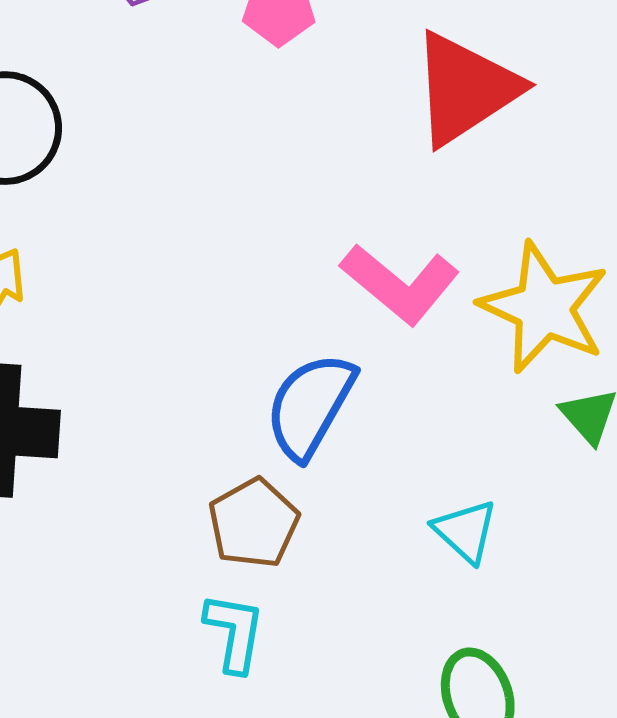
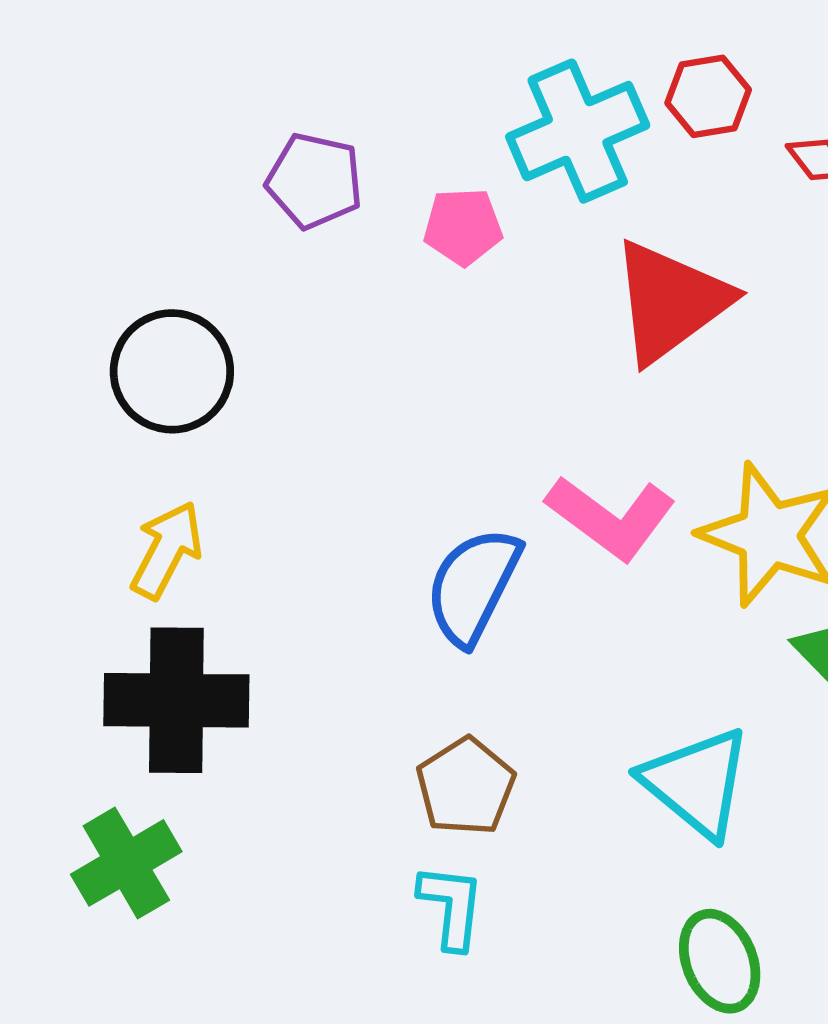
blue semicircle: (310, 406) -> (473, 586), moved
cyan triangle: (465, 531) -> (697, 783), size x1.6

